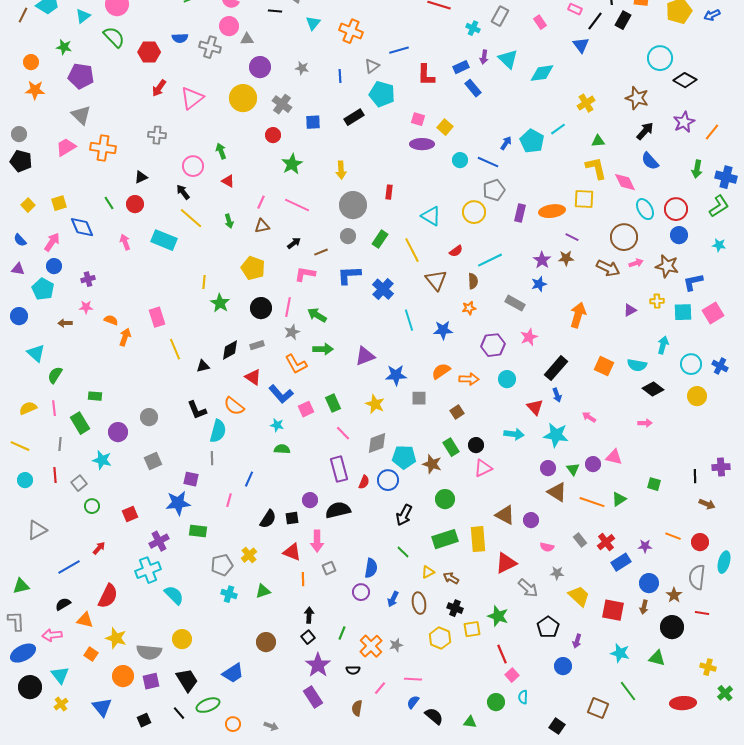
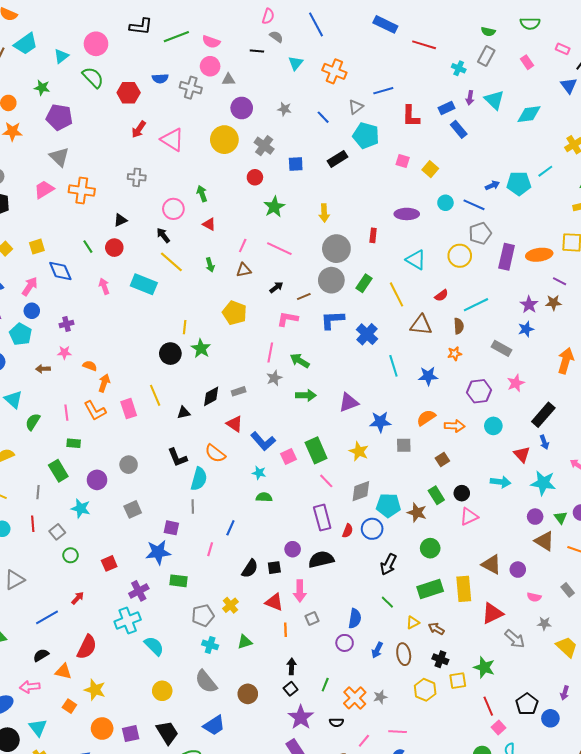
blue line: (340, 76) -> (323, 117), turned -40
pink triangle: (192, 98) -> (172, 140), turned -50
cyan pentagon: (532, 141) -> (519, 183), turned -30
blue arrow: (506, 143) -> (492, 185), turned 32
purple ellipse: (422, 144) -> (407, 214), moved
purple rectangle: (520, 213) -> (507, 257), size x1.4
gray circle: (348, 236) -> (331, 280), size x1.6
brown triangle: (436, 280) -> (421, 325), turned -45
black circle: (261, 308) -> (170, 354), moved
pink rectangle: (157, 317) -> (129, 409), moved
orange L-shape: (296, 364) -> (95, 411), moved
green rectangle: (333, 403) -> (316, 450), size x1.4
pink line: (54, 408) -> (66, 413), moved
black pentagon: (548, 627) -> (527, 704), moved
gray semicircle: (149, 652) -> (206, 682), moved, turned 45

